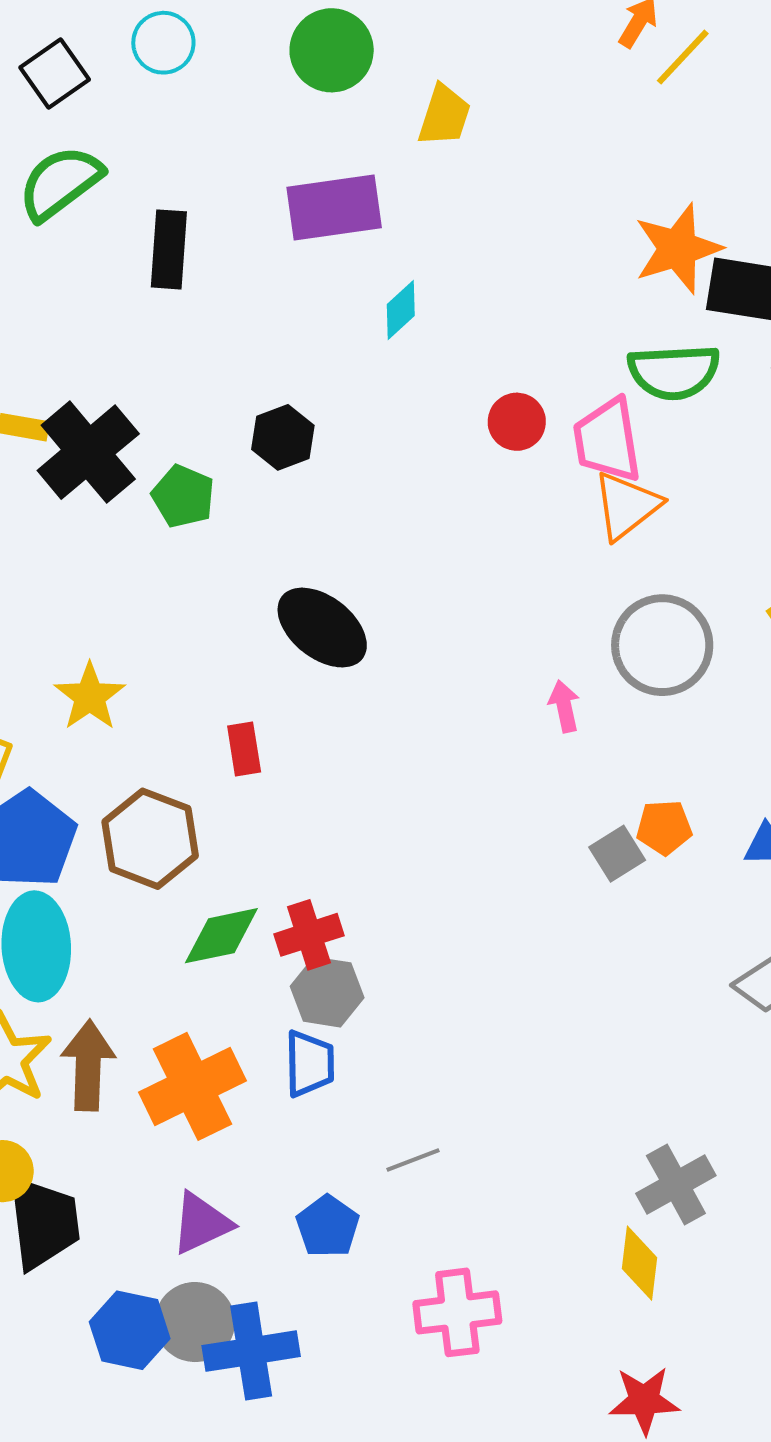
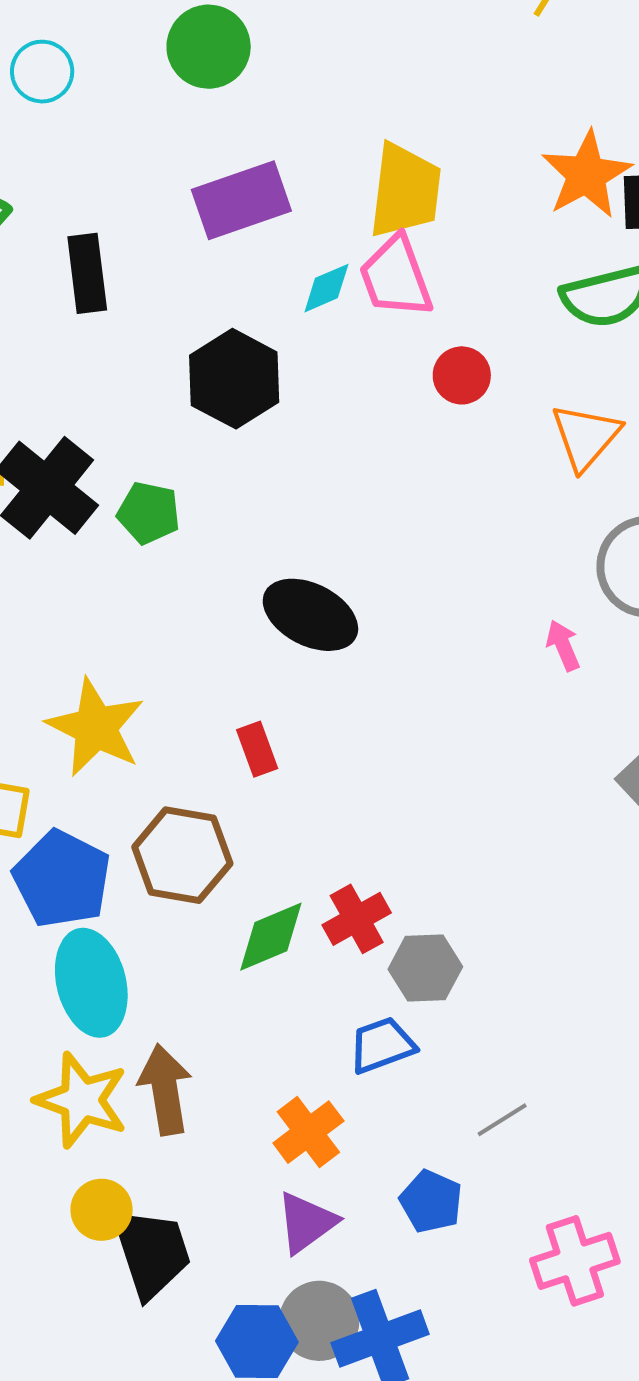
yellow trapezoid: (444, 115) -> (405, 191), moved, size x1.5
cyan diamond: (401, 310) -> (326, 288), turned 30
black hexagon: (283, 437) -> (234, 379), moved, size x1.5
pink trapezoid: (607, 440) -> (396, 277), moved
yellow star: (90, 697) -> (96, 727), size x1.4
gray hexagon: (327, 992) -> (425, 968), moved
blue trapezoid: (310, 1064) -> (382, 1045), turned -98
orange cross: (192, 1086) -> (308, 1132), moved, size x0.7

